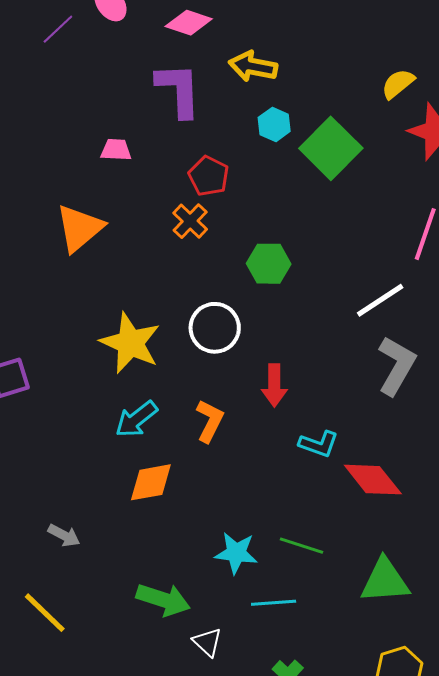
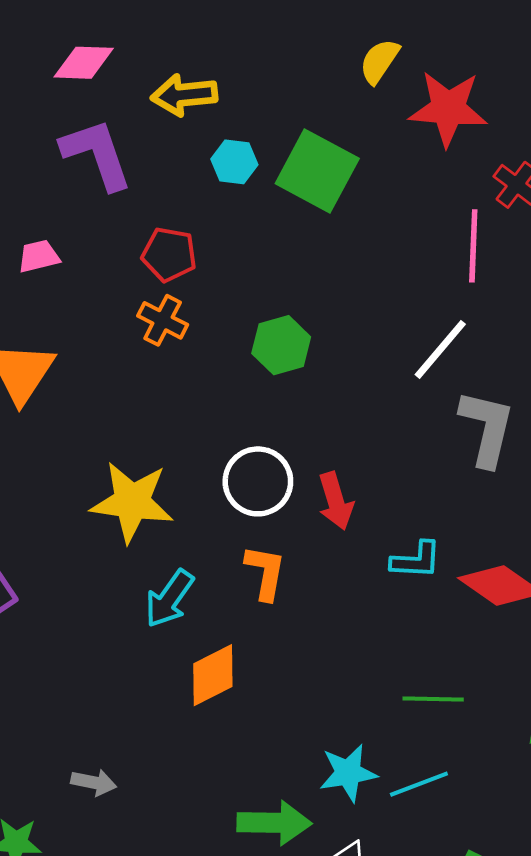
white circle: (215, 328) -> (258, 481), moved
gray arrow: (64, 535) -> (94, 782), moved
cyan star: (236, 553) -> (348, 773), moved

